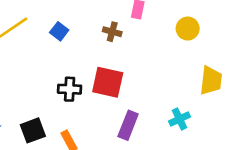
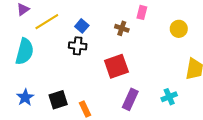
red square: (108, 82) -> (116, 66), turned -35
black cross: (70, 89) -> (78, 46), moved

